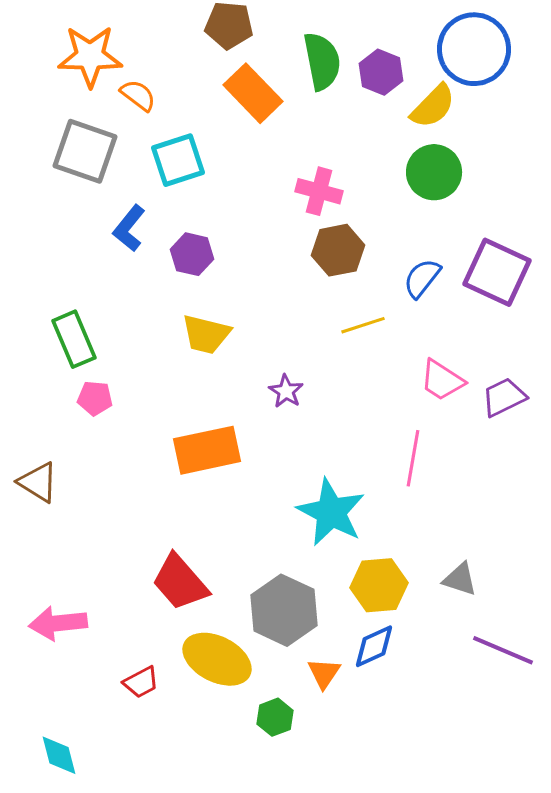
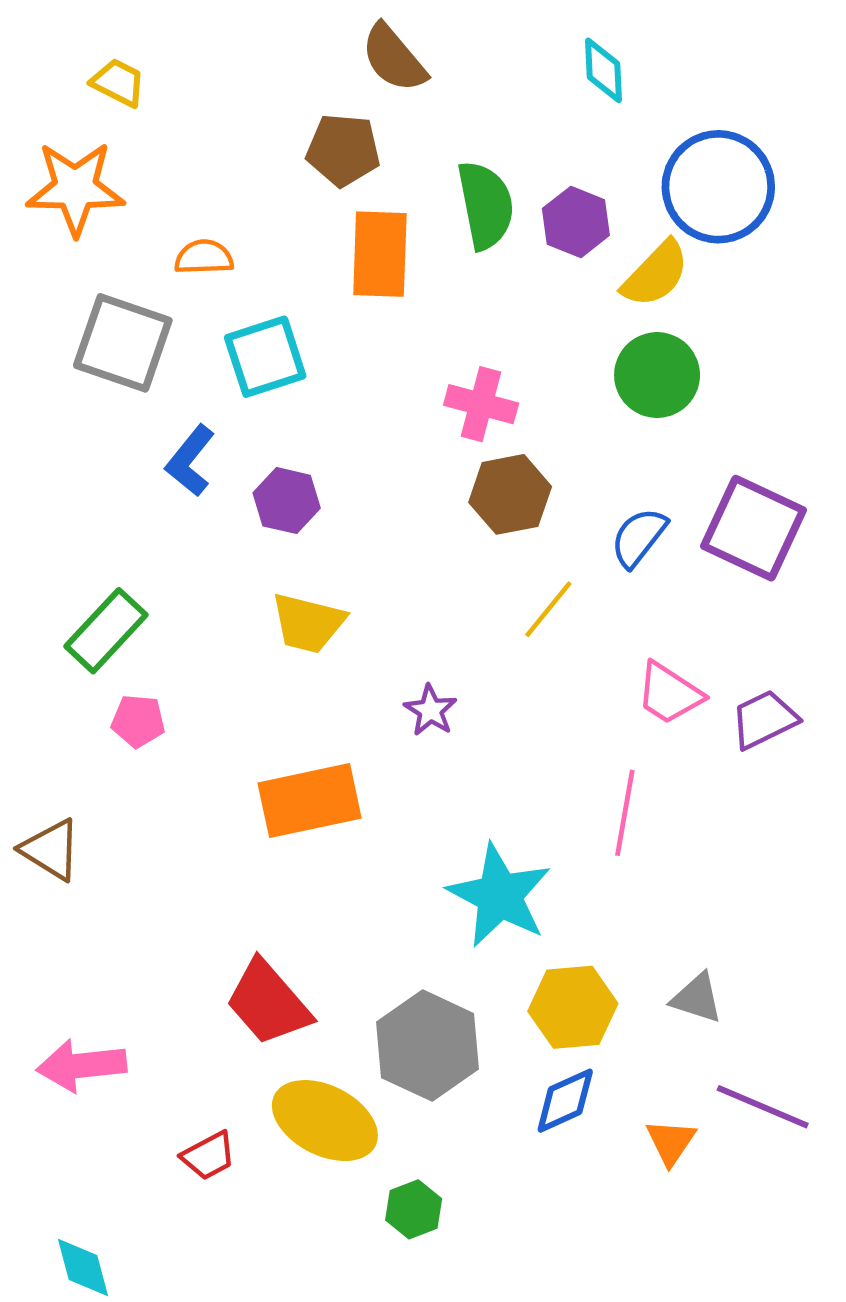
orange star: (90, 56) -> (75, 188), moved
orange rectangle: (253, 93) -> (380, 254), turned 46
orange semicircle: (138, 95) -> (204, 257), turned -39
yellow line: (363, 325) -> (548, 609), turned -33
green rectangle: (74, 339) -> (106, 631), turned 66
orange triangle: (324, 673) -> (671, 1142), moved

